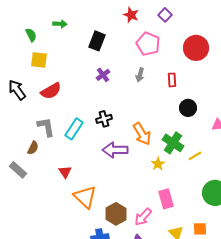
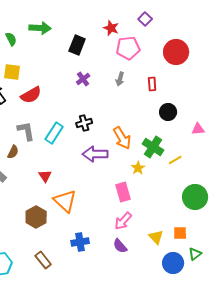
red star: (131, 15) -> (111, 28), moved
green arrow: (60, 24) -> (40, 28), size x1.5
pink pentagon: (148, 44) -> (128, 48), turned -30
yellow square: (39, 60) -> (12, 72), moved
pink rectangle: (166, 199) -> (123, 192), moved
brown hexagon: (116, 214) -> (36, 217), moved

